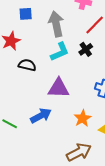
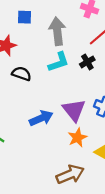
purple triangle: (58, 88) -> (74, 110), moved, turned 45
blue arrow: (41, 116) -> (41, 118), moved

